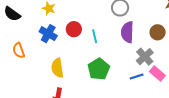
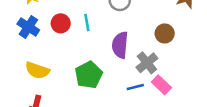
purple semicircle: (127, 32) -> (120, 45), moved
cyan line: (95, 36) -> (87, 22), moved
yellow semicircle: (57, 68) -> (37, 70), turned -66

